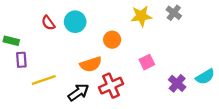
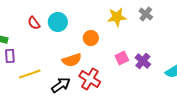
purple cross: (177, 83) -> (143, 61), moved
red cross: (111, 86) -> (90, 79), turned -35

